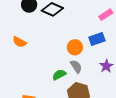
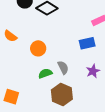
orange circle: (75, 47) -> (38, 48), moved

